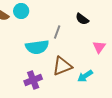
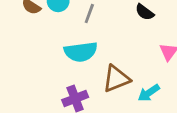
gray line: (57, 32) -> (89, 13), moved

